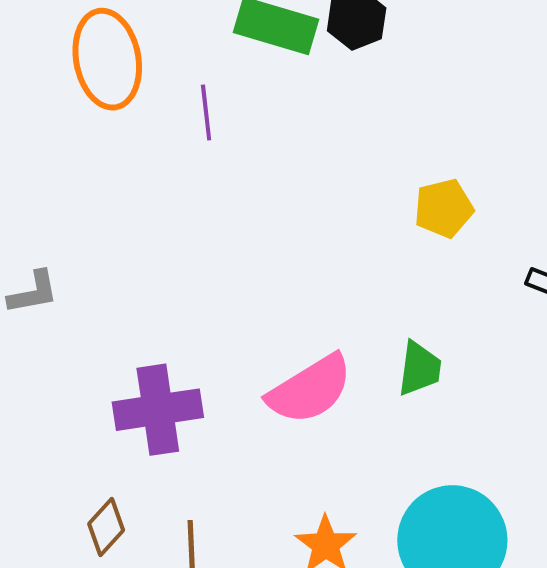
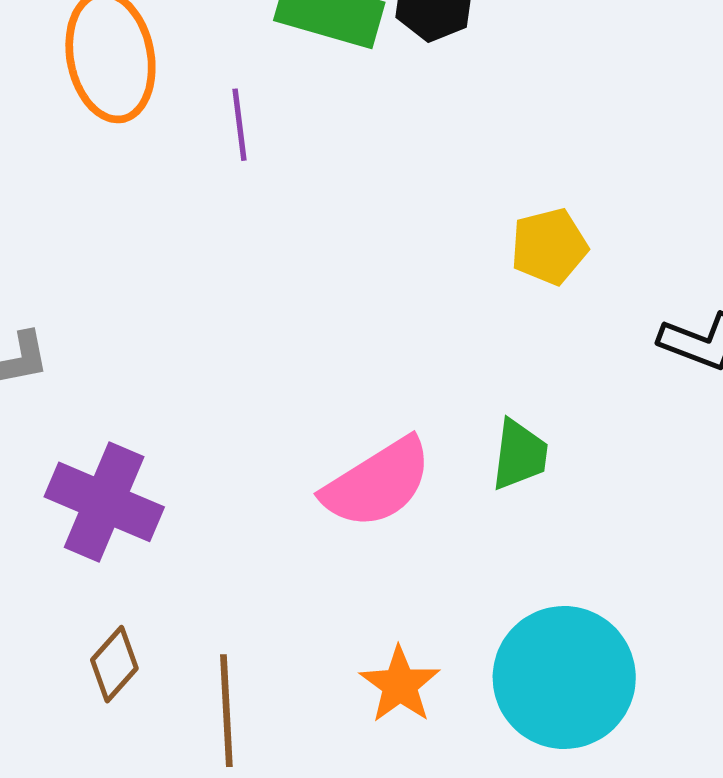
purple cross: (158, 410) -> (104, 502), moved, turned 32

